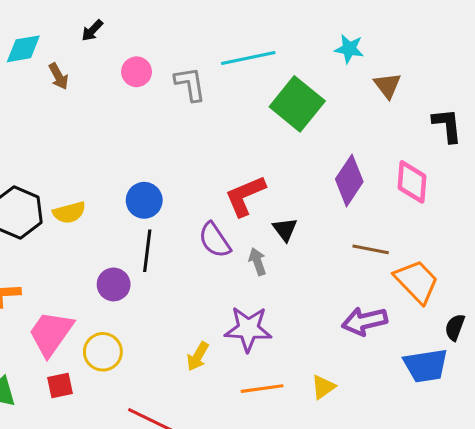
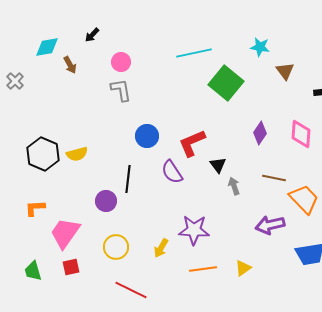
gray L-shape: (190, 84) -> (121, 90), moved
purple diamond: (349, 180) -> (260, 133), size x0.7
blue circle: (144, 200) -> (147, 136), moved
gray arrow: (257, 262) -> (234, 186), moved
yellow circle: (103, 352) -> (116, 247), moved

